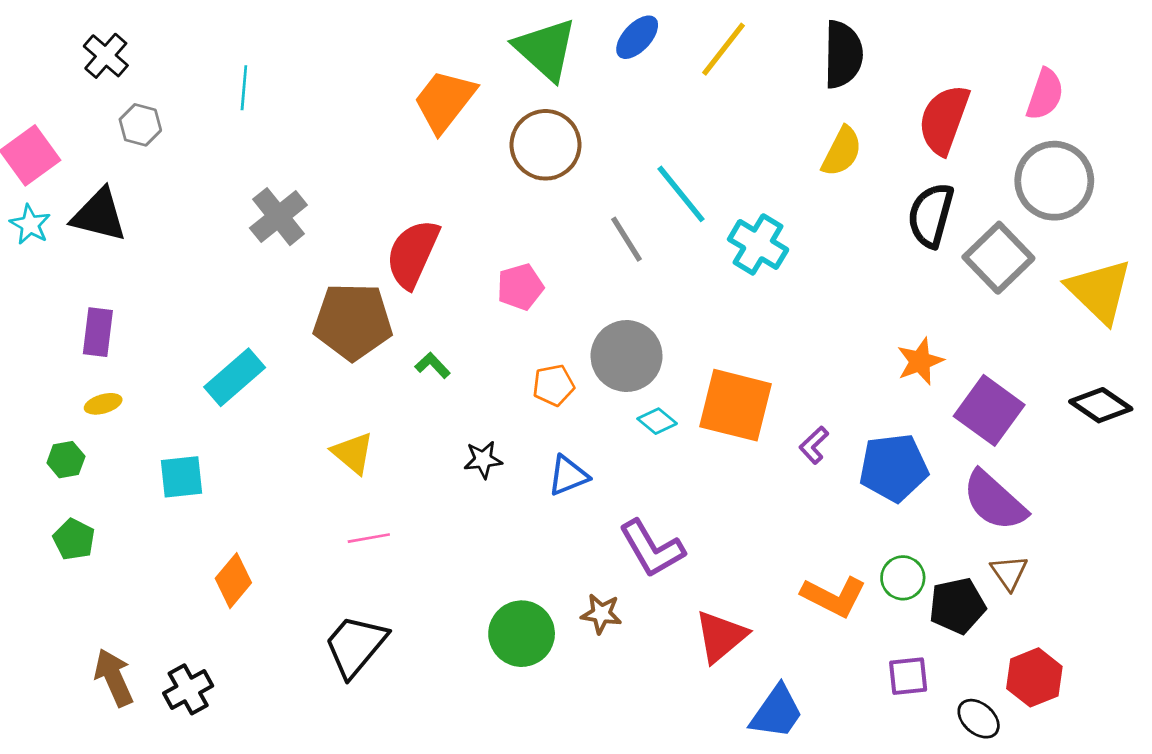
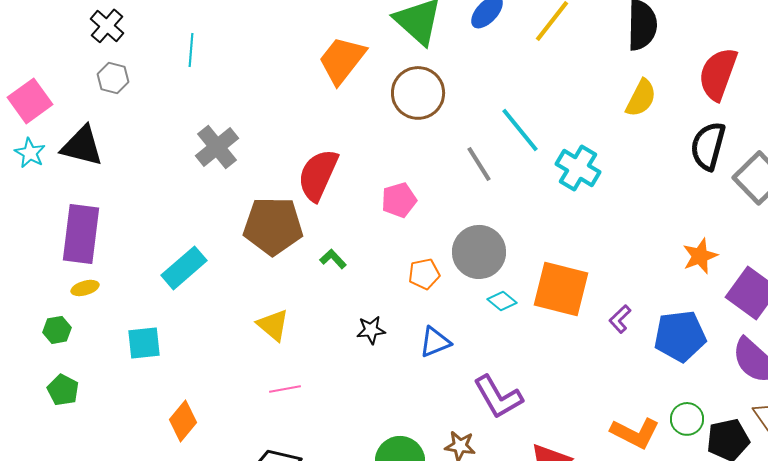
black cross: (106, 56) -> (107, 26), moved
purple rectangle: (98, 332) -> (81, 234), size x1.6

